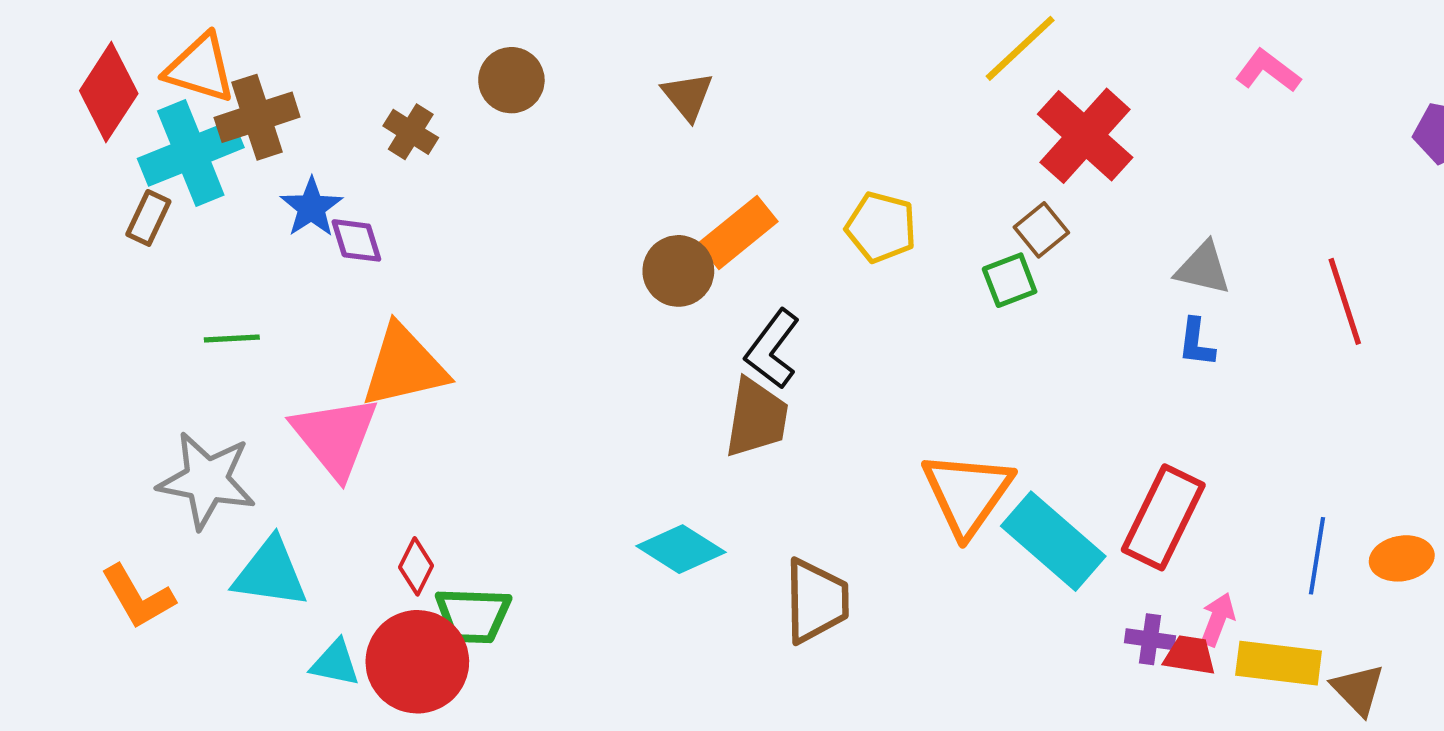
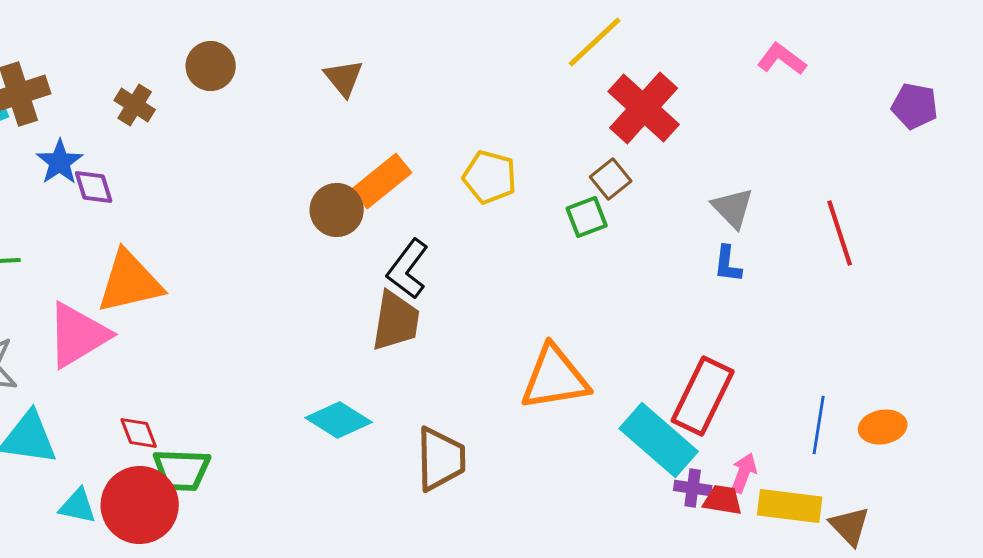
gray triangle: (1203, 268) -> (733, 208), turned 33
pink triangle: (335, 437) -> (78, 335), turned 38
orange triangle: (967, 494) -> (555, 378), turned 46
cyan rectangle: (1053, 541) -> (659, 440), moved
red diamond: (416, 566) -> (139, 433), turned -48

